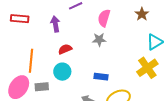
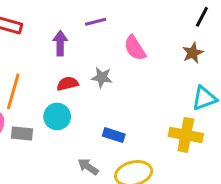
pink semicircle: (104, 18) -> (135, 48), turned -60
gray star: (99, 40) -> (102, 77), moved
yellow cross: (147, 68) -> (186, 135), turned 35

